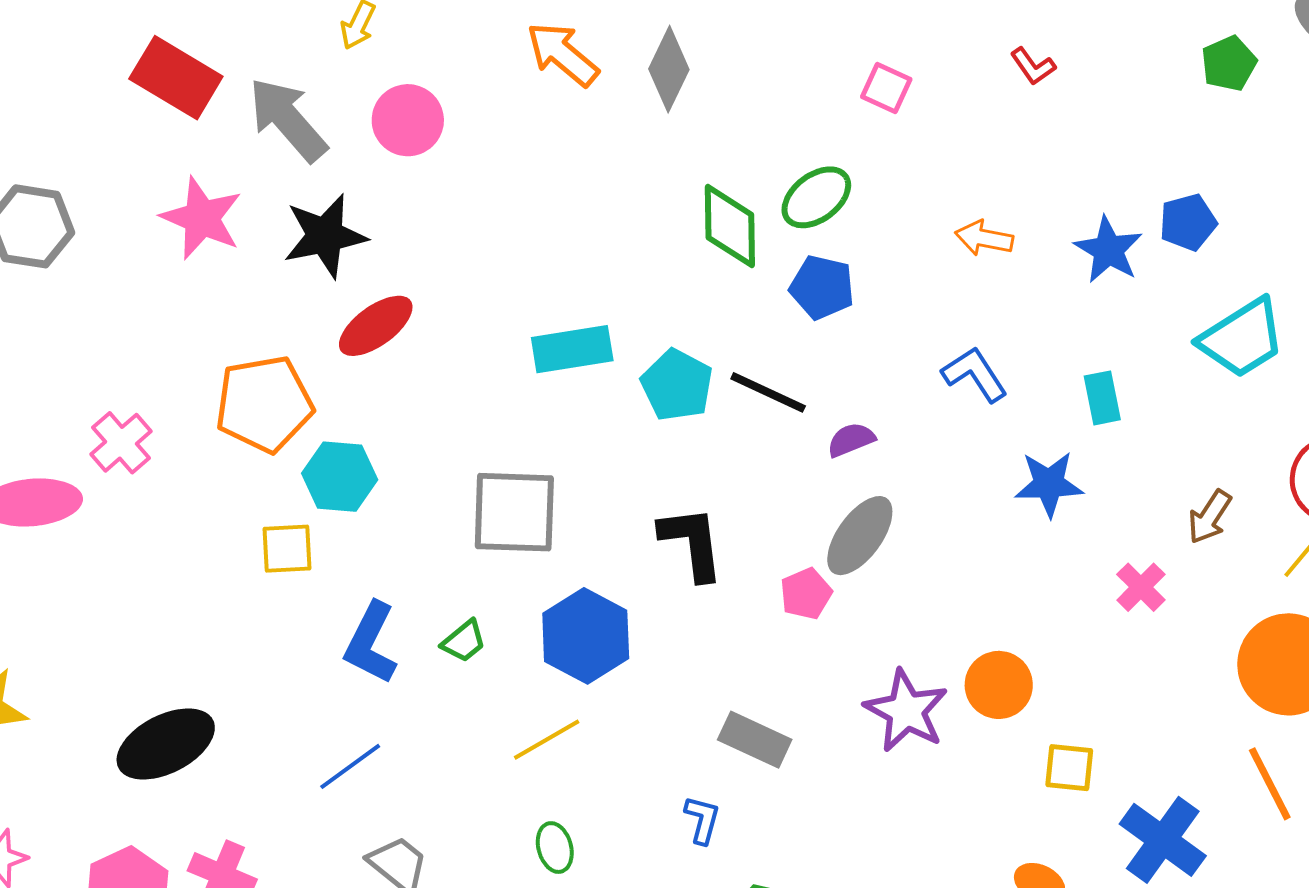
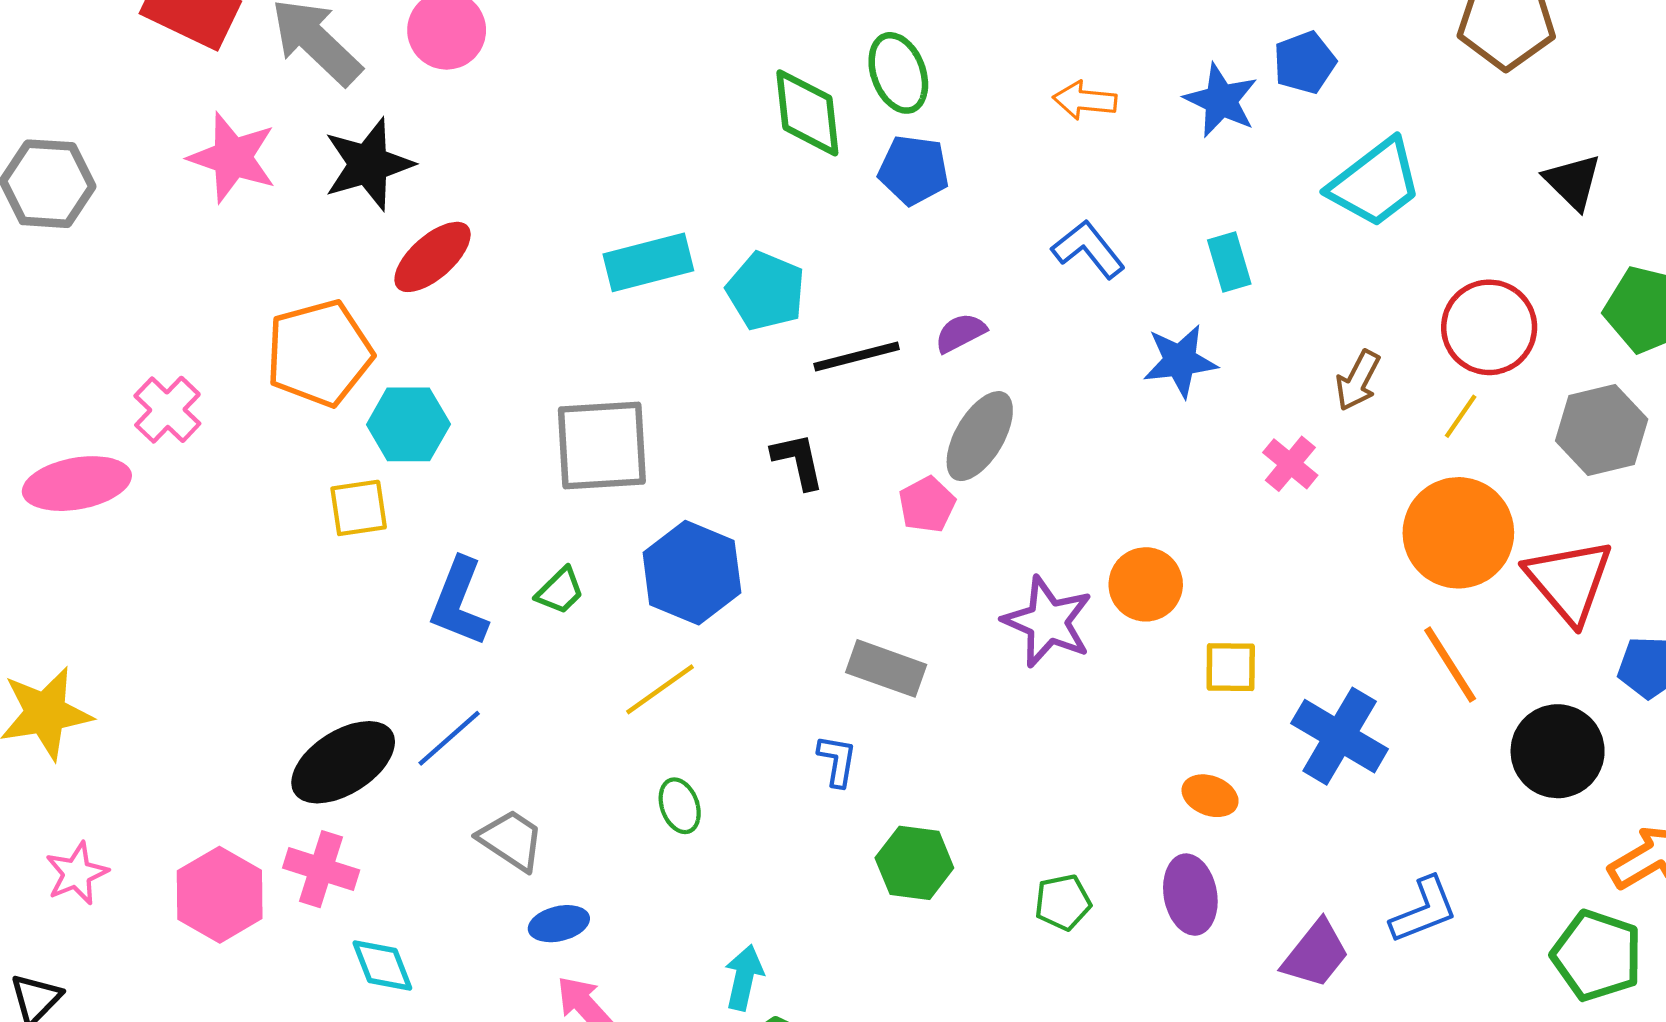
green ellipse: (816, 197) -> (898, 73), turned -68
black line: (768, 392) -> (857, 357), moved, turned -34
black L-shape: (692, 543) -> (798, 461), size x0.7
black ellipse: (166, 744) -> (343, 762), moved

